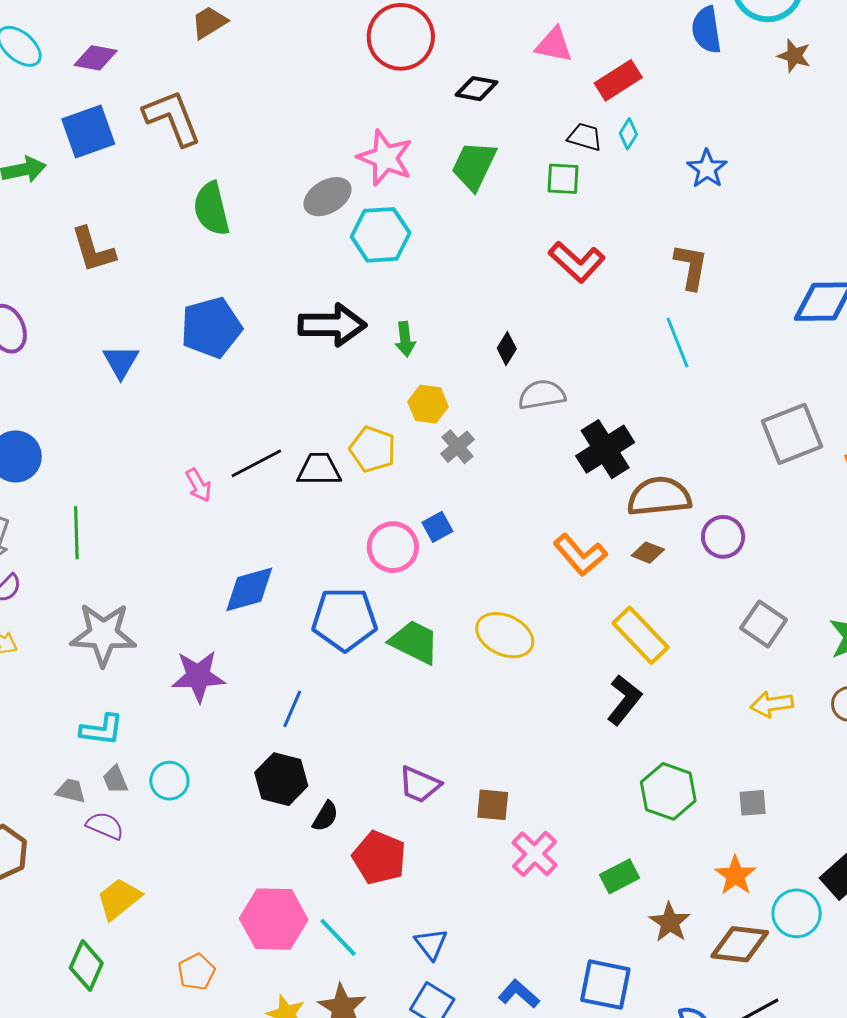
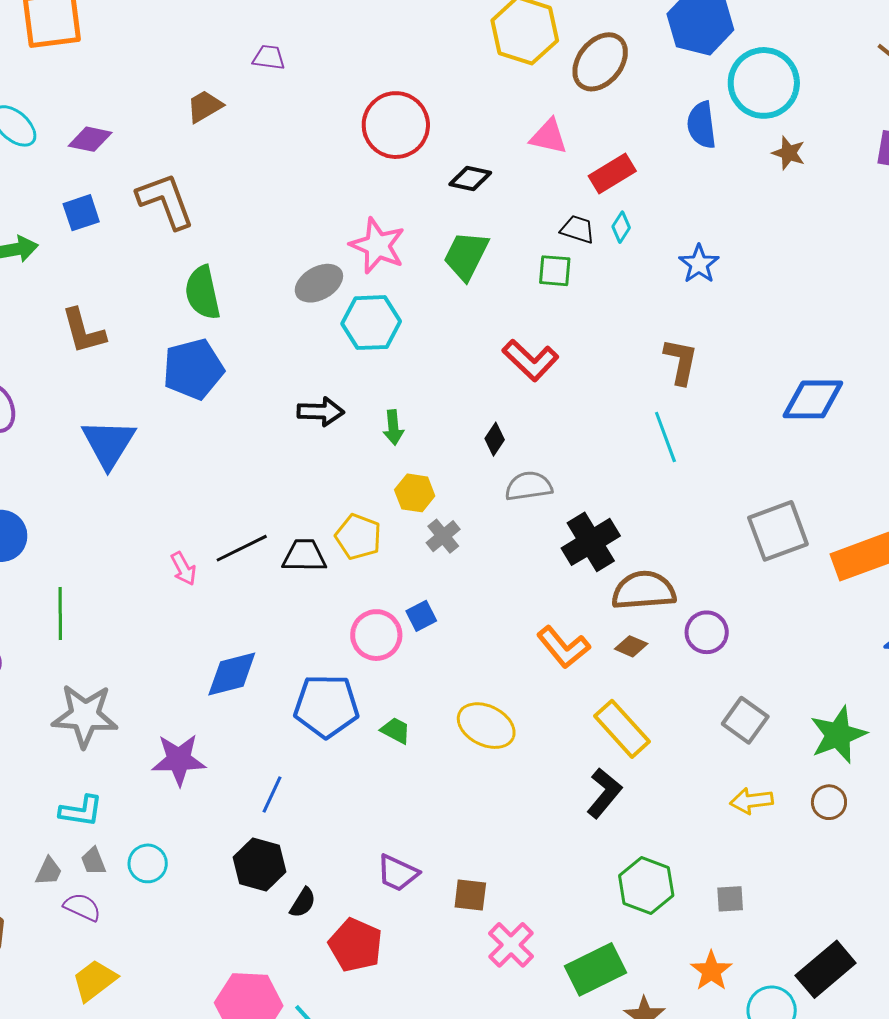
blue square: (88, 132) -> (81, 213), size x0.7
red L-shape: (577, 262) -> (531, 360), moved
black arrow: (332, 325) -> (321, 412), size x0.7
blue pentagon: (211, 327) -> (193, 369), moved
blue triangle: (121, 362) -> (109, 443), size x1.5
green trapezoid: (414, 642) -> (396, 730), size x0.6
gray trapezoid: (71, 791) -> (49, 871), turned 100
green rectangle: (620, 876) -> (595, 969), size x1.5

